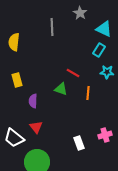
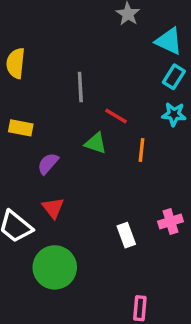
gray line: (52, 27) -> (80, 87), moved
cyan rectangle: (99, 50) -> (174, 77), moved
yellow rectangle: (17, 80) -> (21, 128), turned -64
purple semicircle: (33, 101) -> (48, 164), turned 40

